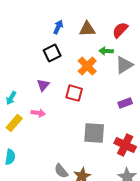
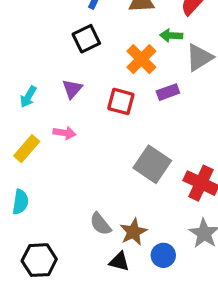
cyan arrow: (11, 98) -> (28, 97), moved
purple rectangle: (125, 103) -> (168, 92), moved
gray square: (94, 133) -> (152, 164), turned 30

